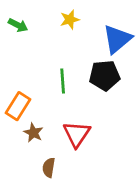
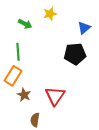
green arrow: (18, 25) -> (25, 24), moved
blue triangle: (117, 39) -> (84, 28), size x0.6
green line: (63, 81) -> (18, 52), moved

